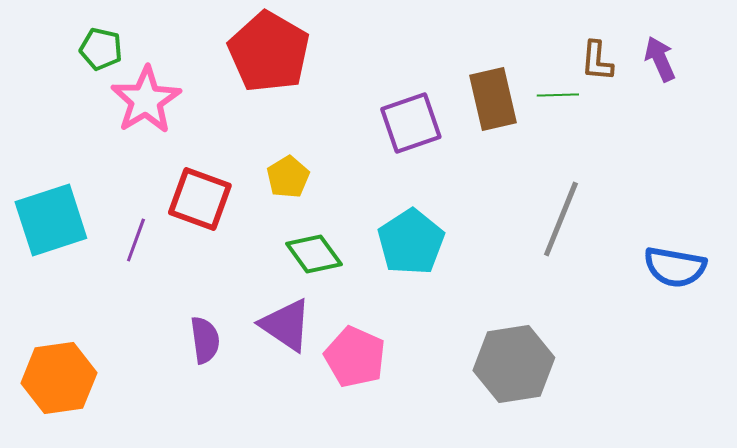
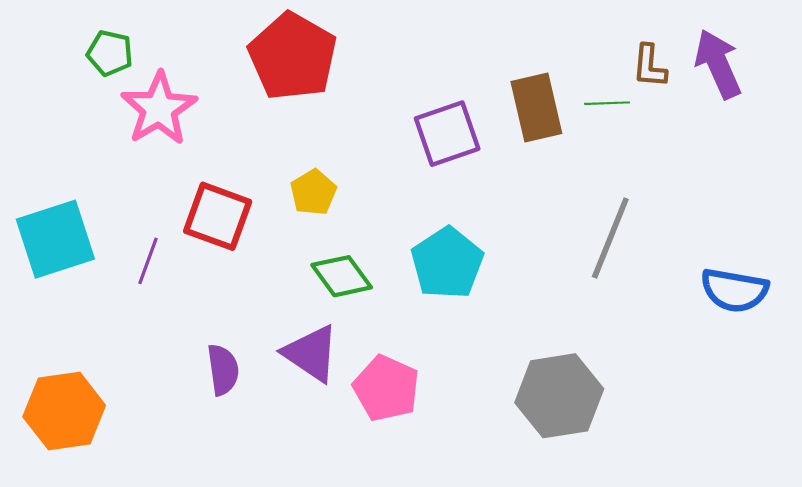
purple arrow: (660, 59) -> (718, 64), size x1.4

